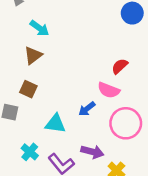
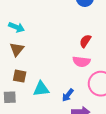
blue arrow: (87, 109) -> (68, 95), moved
cyan triangle: (55, 124) -> (41, 89), moved

